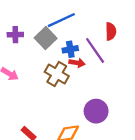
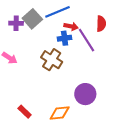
gray square: (46, 38) -> (32, 19), moved
red arrow: (77, 63) -> (71, 26), moved

